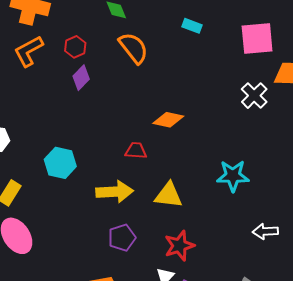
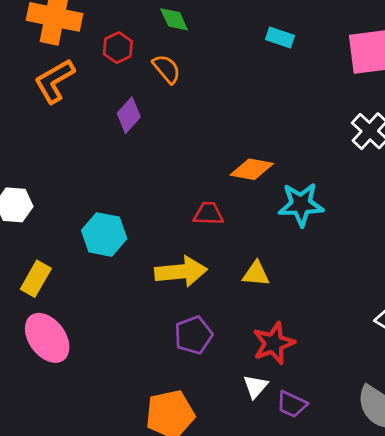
red hexagon: (75, 47) -> (118, 48), moved
orange semicircle: (133, 48) -> (167, 69), moved, size x0.7
cyan star: (233, 176) -> (301, 204), moved
yellow triangle: (169, 195) -> (256, 274), size x0.7

